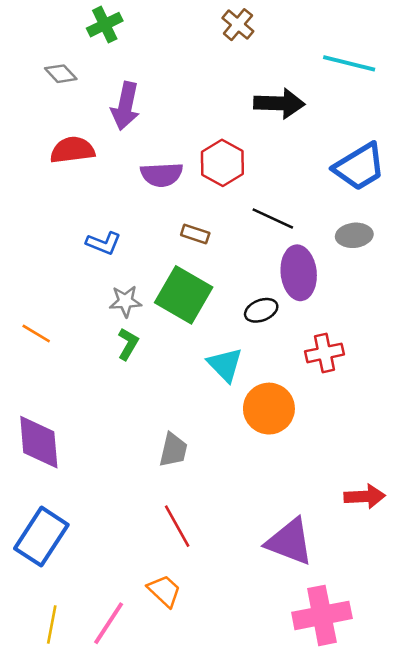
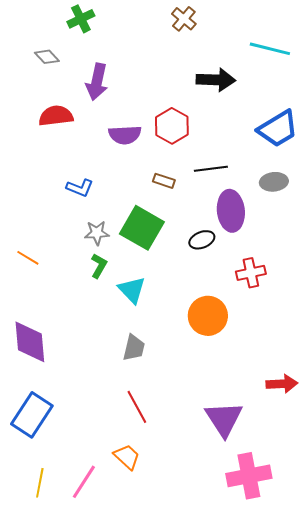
black line: (273, 219) -> (211, 169), turned -32
brown rectangle: (195, 234) -> (164, 181), moved
cyan triangle: (225, 365) -> (132, 290), moved
purple triangle: (290, 542) -> (224, 419), turned 36

